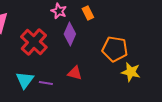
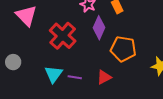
orange pentagon: (115, 49) -> (123, 49), moved
red triangle: (75, 73) -> (104, 77), moved, turned -42

